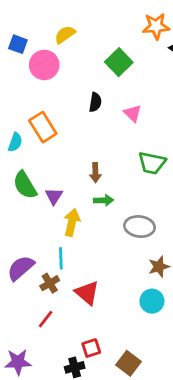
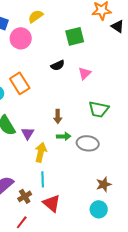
green square: (119, 62) -> (75, 36), turned 30
black semicircle: (95, 102) -> (58, 65), turned 56
pink triangle: (133, 113) -> (85, 73), turned 32
gray ellipse: (140, 227) -> (88, 143), moved
cyan line: (61, 258) -> (43, 179), moved

